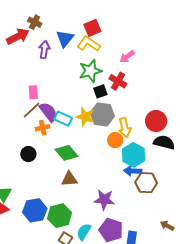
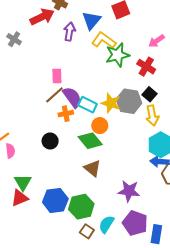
yellow L-shape: (89, 44) -> (104, 40), moved
black square: (100, 91) -> (150, 94), moved, turned -32
orange circle: (115, 140) -> (100, 126), moved
brown triangle: (69, 179) -> (92, 168), turned 42

